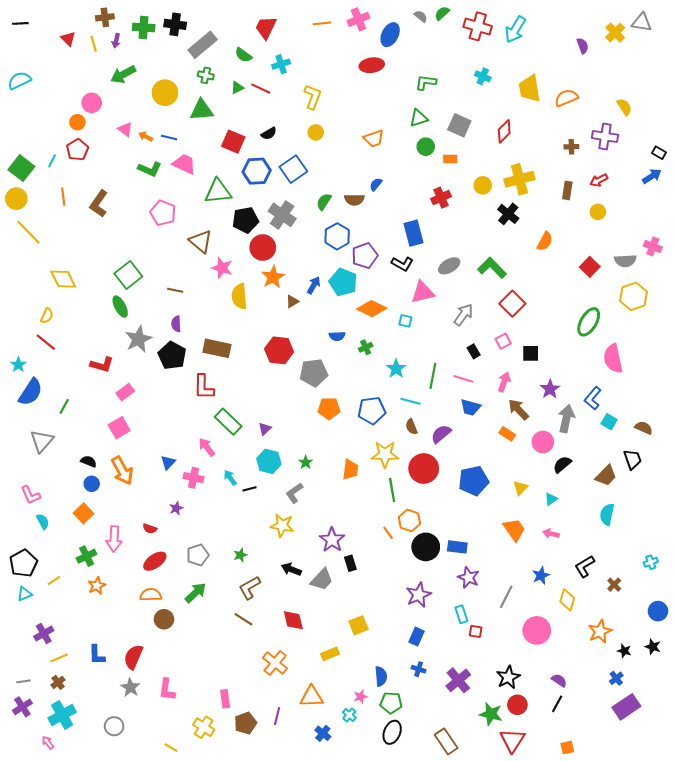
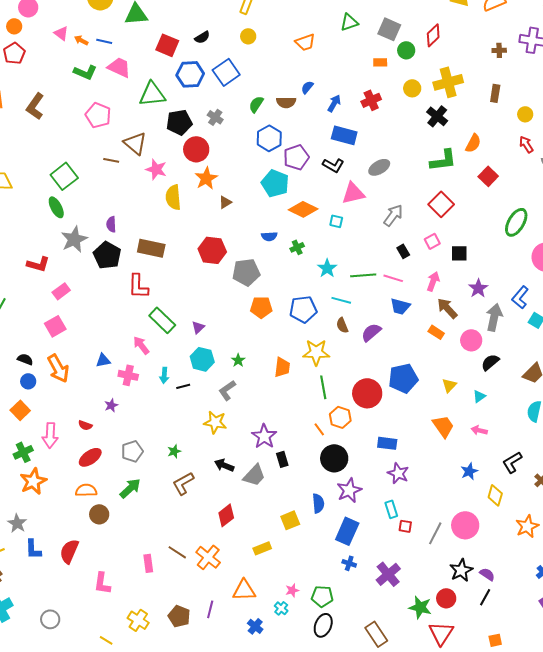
green circle: (426, 147) -> (406, 50), moved
red arrow: (599, 180) -> (526, 144), moved, turned 84
gray cross: (282, 215) -> (215, 117), size x0.6
blue rectangle: (414, 233) -> (344, 135), turned -60
red square: (590, 267) -> (488, 176), moved
green L-shape: (492, 268) -> (443, 160), moved, turned 128
blue arrow: (314, 285) -> (334, 103), moved
brown line: (175, 290) -> (111, 160), moved
green line: (433, 376) -> (363, 275), turned 75
blue triangle: (168, 462) -> (103, 360), turned 35
red circle: (424, 469) -> (367, 393), moved
cyan arrow: (230, 478) -> (164, 375), turned -140
black circle: (426, 547) -> (334, 458), moved
orange star: (97, 586) -> (33, 481), size x1.5
gray line: (506, 597) -> (435, 533), moved
brown line: (243, 619) -> (177, 552), moved
red diamond: (293, 620) -> (226, 515), turned 65
blue rectangle: (417, 637) -> (347, 531), size x1.5
blue semicircle: (381, 676) -> (318, 503), moved
black star: (508, 677) -> (461, 570), moved
gray star: (130, 687) -> (17, 523), moved
pink rectangle: (225, 699) -> (148, 563), moved
brown pentagon: (245, 723) -> (179, 616), turned -30

